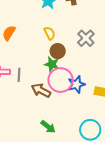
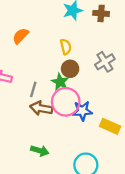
gray line: (19, 75) -> (33, 89), moved
brown arrow: (41, 90) -> (41, 108), turned -30
green arrow: (48, 127) -> (40, 151), turned -35

